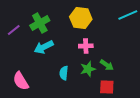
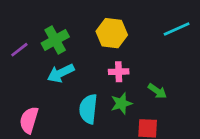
green arrow: (107, 65) -> (157, 91), moved
cyan semicircle: (64, 73) -> (88, 109), size x1.5
pink semicircle: (21, 81) -> (29, 120), turned 48

